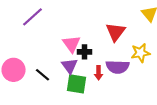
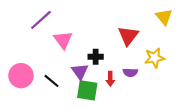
pink triangle: (72, 44) -> (63, 40), moved
purple semicircle: (118, 67) -> (130, 73), size x0.6

